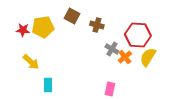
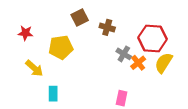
brown square: (72, 16) -> (80, 17), turned 35
yellow pentagon: (43, 27) -> (61, 47), moved

